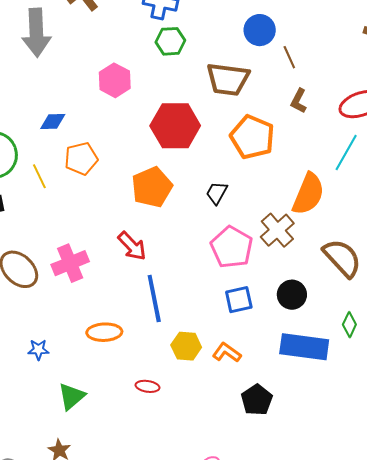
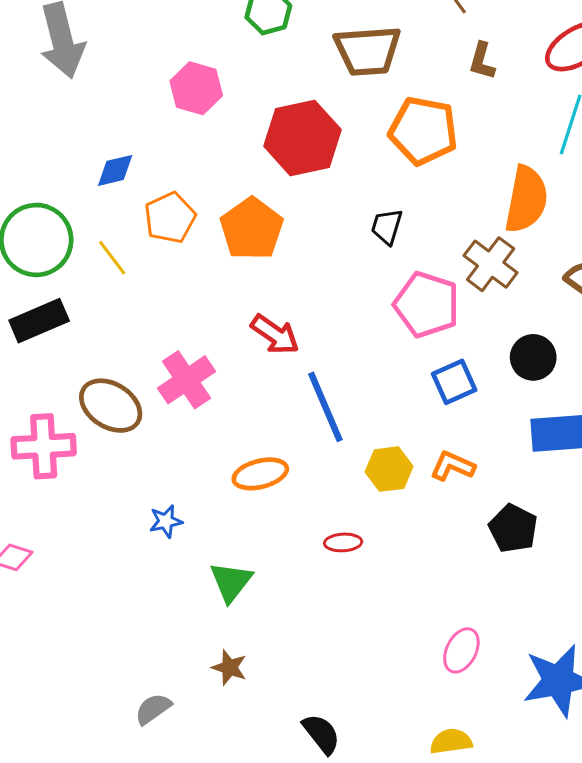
orange pentagon: (152, 187) -> (252, 229), moved

